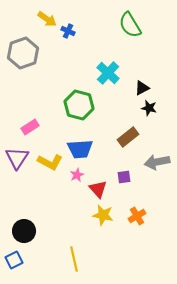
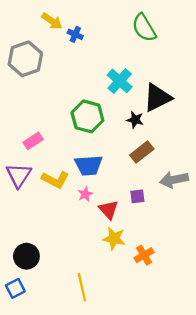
black triangle: (142, 88) -> (157, 98), size x1.8
black star: (149, 108) -> (135, 120), moved
orange cross: (137, 216) -> (144, 255), moved

